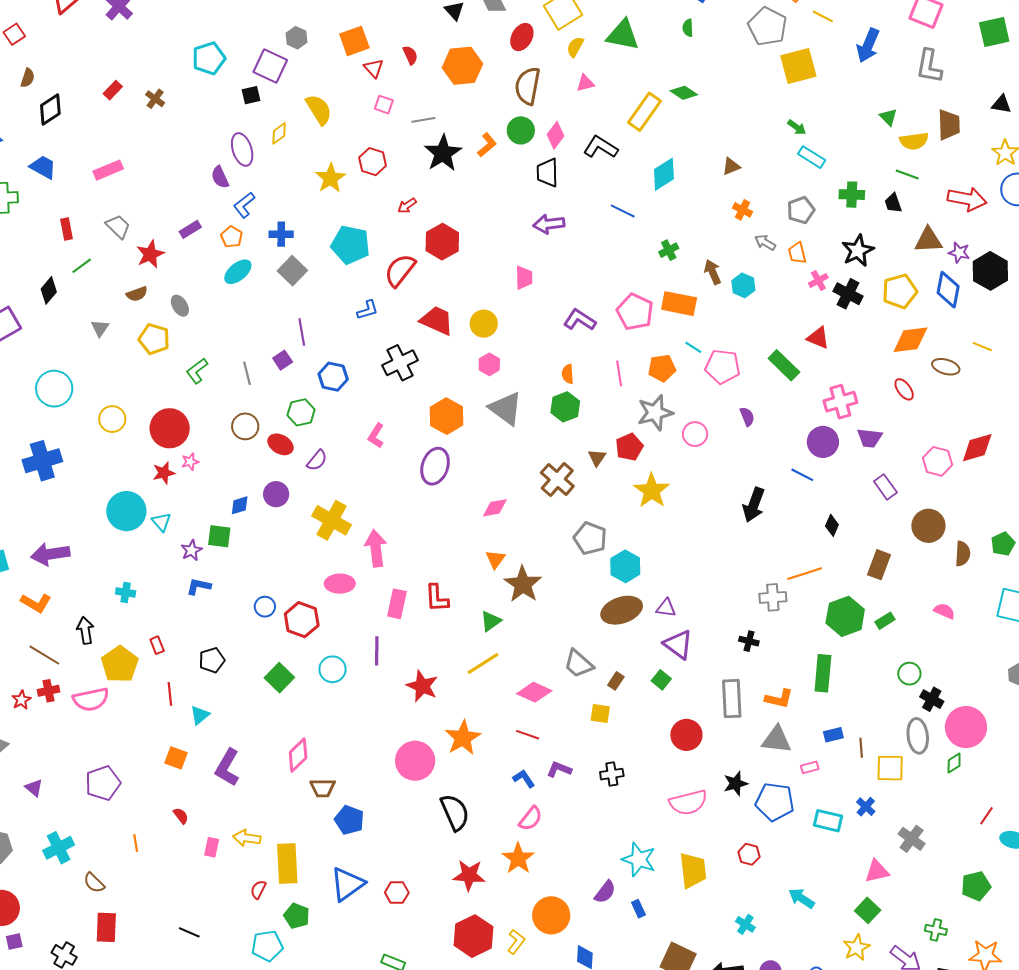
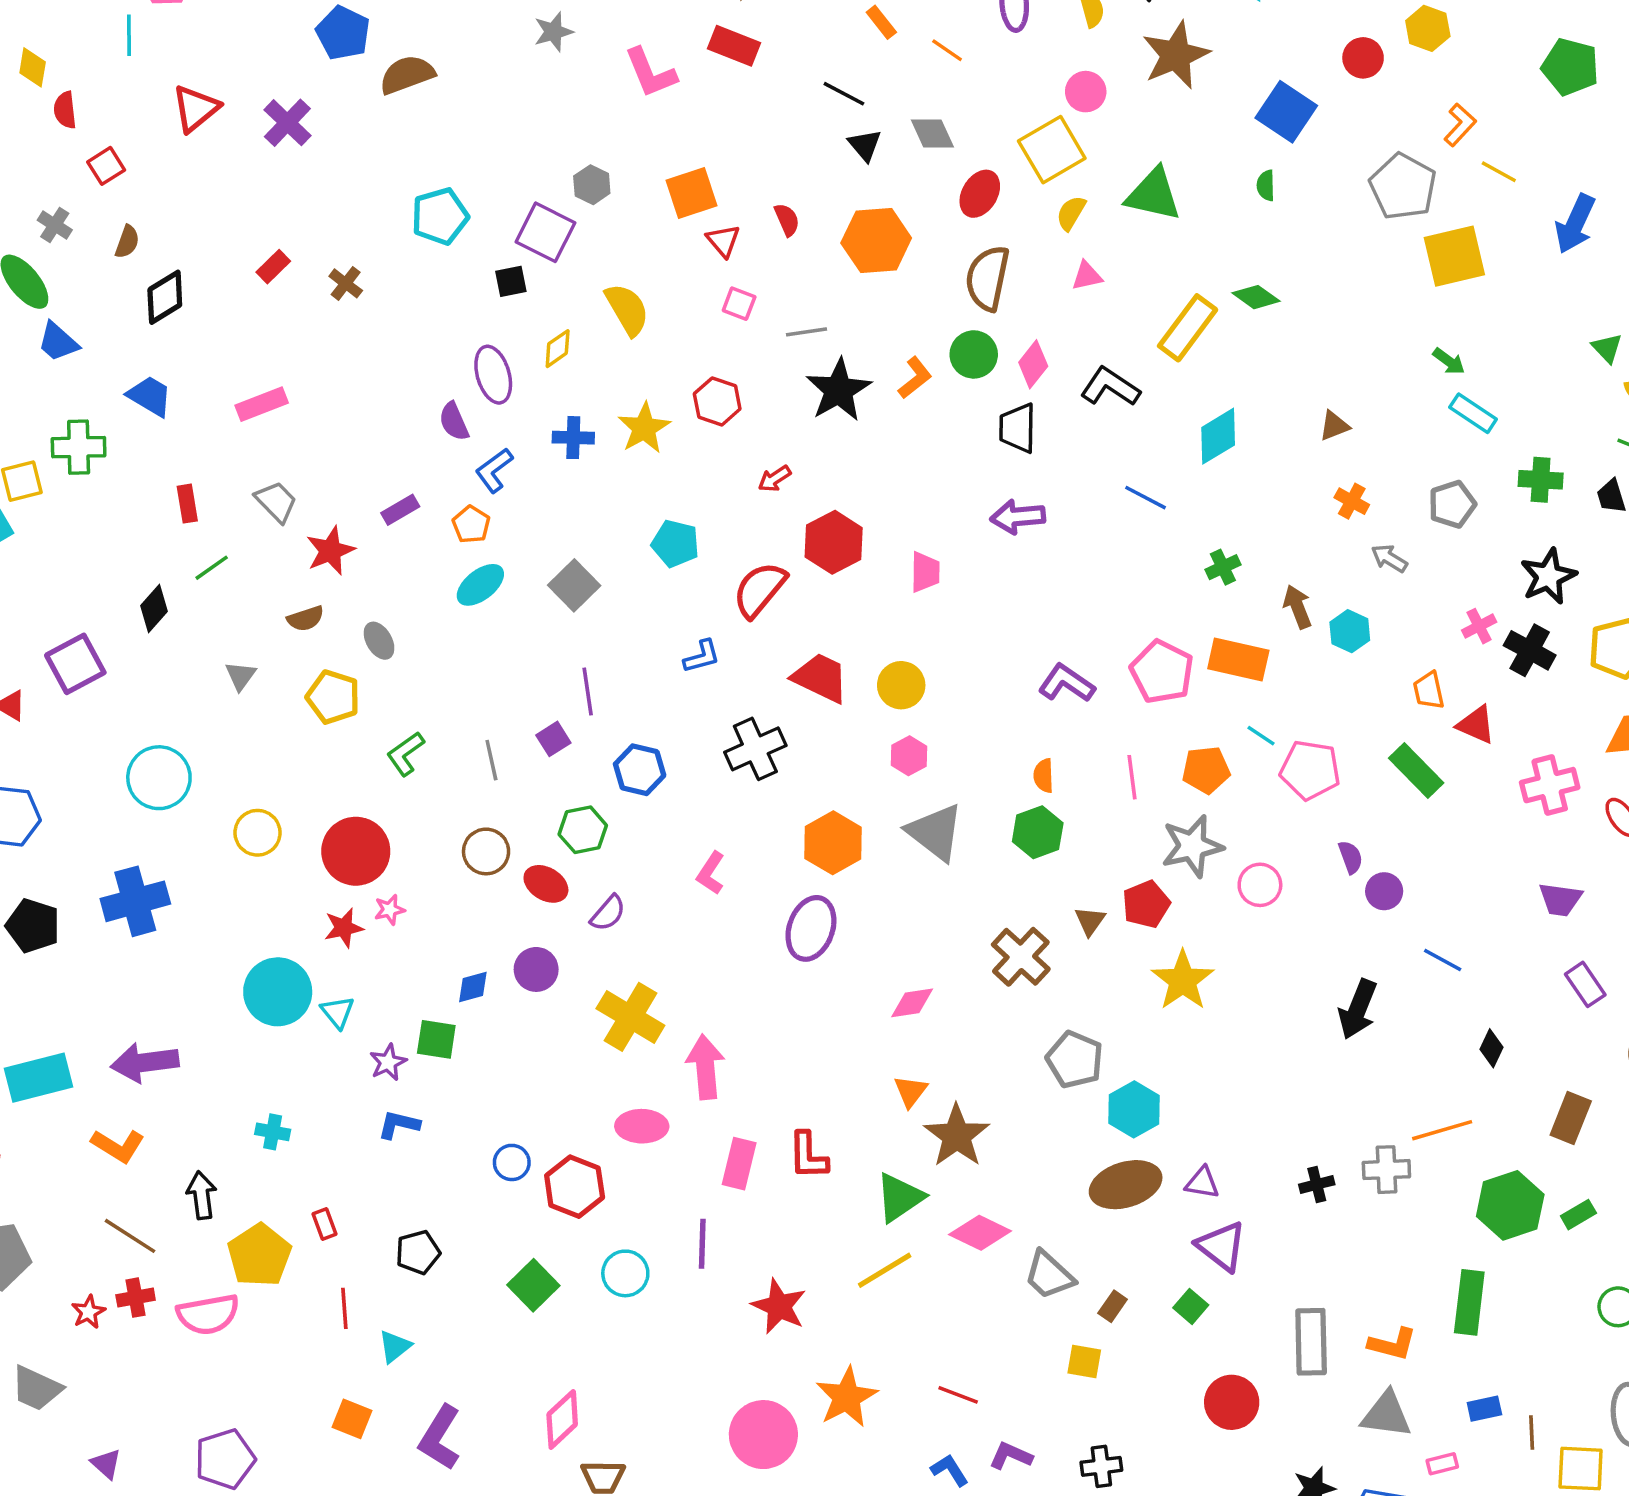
blue cross: (281, 234) -> (573, 438), moved
cyan pentagon: (350, 245) -> (675, 543), size x0.7
orange trapezoid: (797, 253) -> (1429, 690), moved
pink trapezoid: (524, 278) -> (925, 572), moved
pink cross: (840, 402) -> (1550, 785), moved
purple circle: (823, 442) -> (1384, 891), moved, size x0.7
green triangle: (491, 621) -> (900, 1198), size x1.4
black cross: (749, 641) -> (1317, 1184), moved, turned -30
pink diamond: (534, 692) -> (980, 1233), moved

